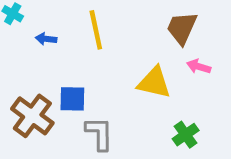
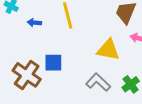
gray L-shape: (99, 134) -> (98, 82), moved, turned -45

